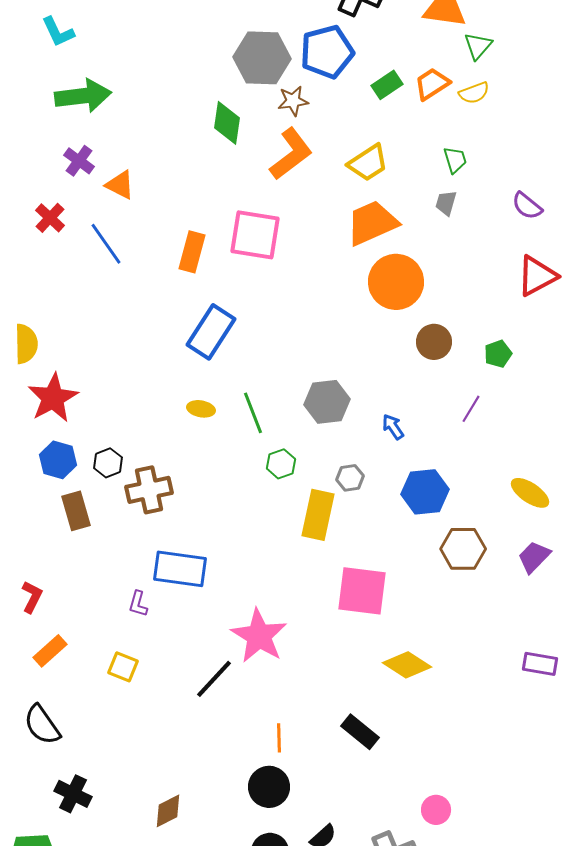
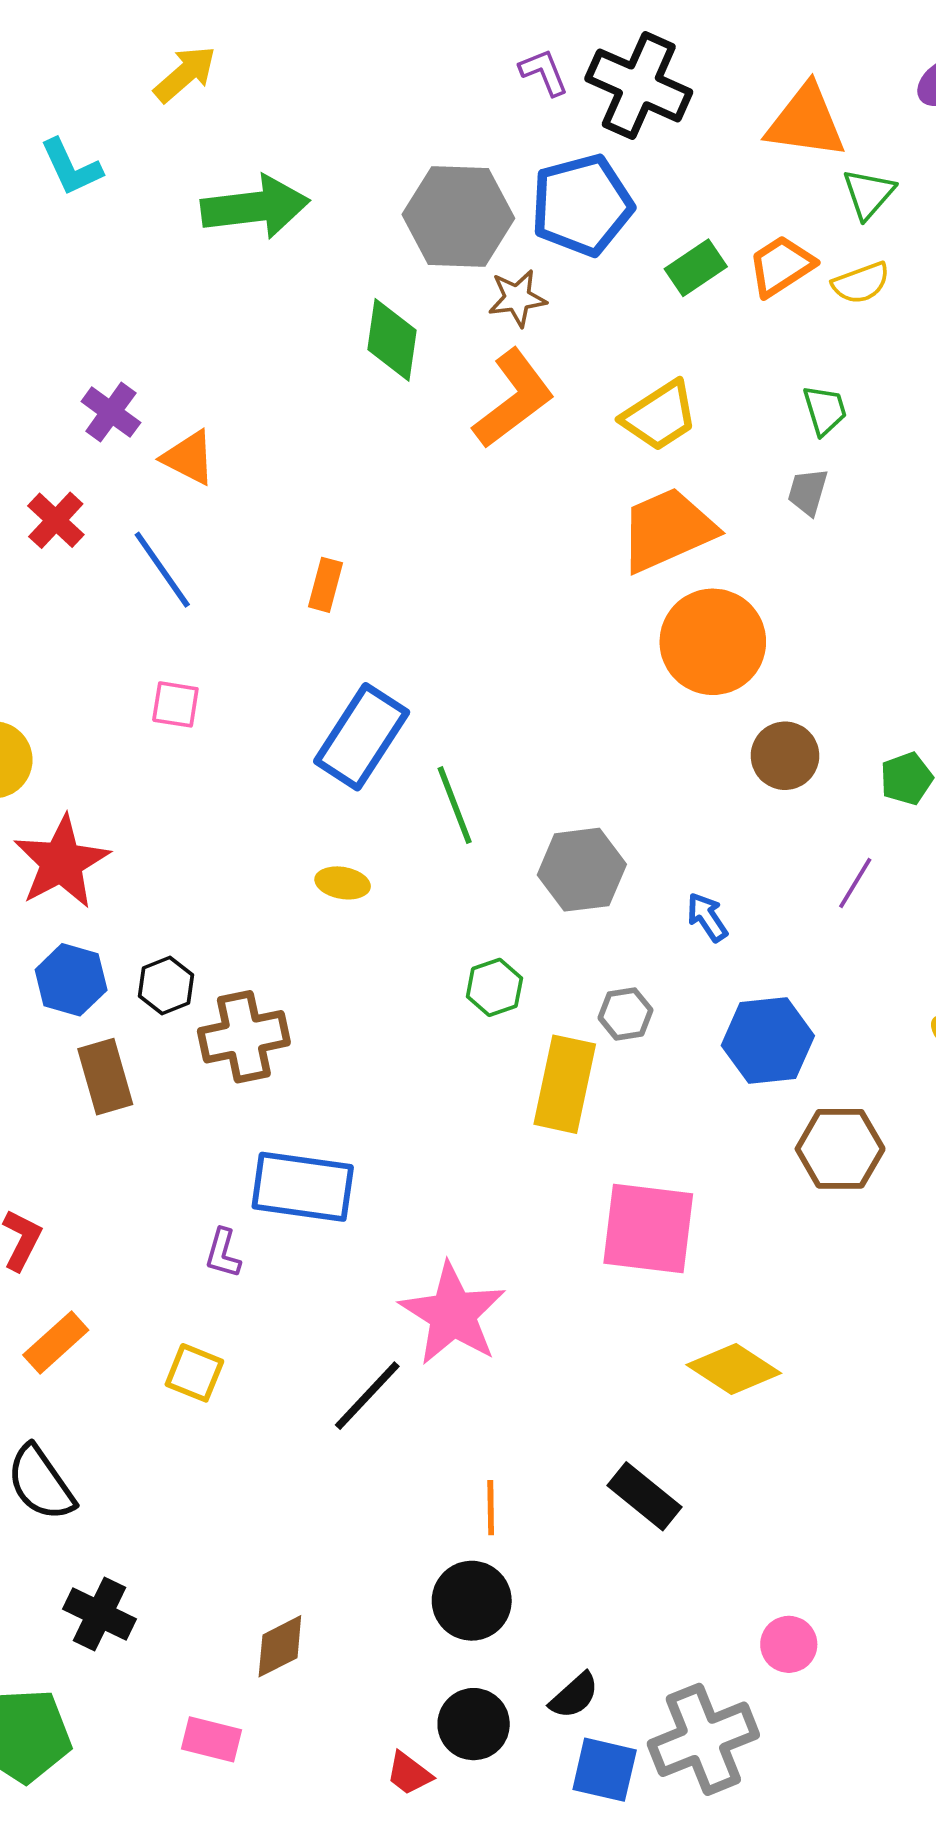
green arrow: (83, 96) -> (255, 207), moved
pink square: (255, 235) -> (175, 704), moved, size x0.5
orange rectangle: (192, 252) -> (325, 585), size x0.7
green line: (253, 413) -> (455, 805), moved

